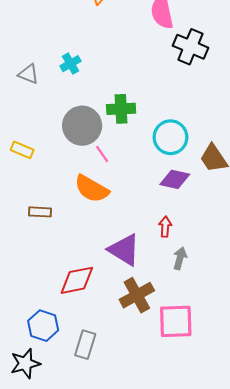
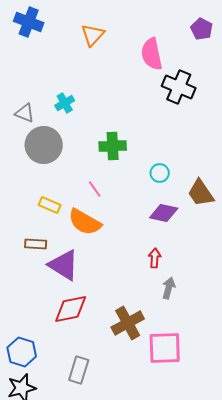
gray circle: (82, 126) -> (44, 145), moved
cyan circle: (170, 137) -> (160, 173), size x0.6
yellow rectangle: (22, 150) -> (50, 205), moved
purple triangle: (124, 250) -> (64, 265), moved
blue hexagon: (43, 326) -> (22, 352), moved

